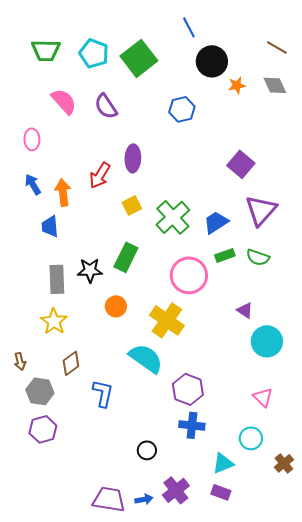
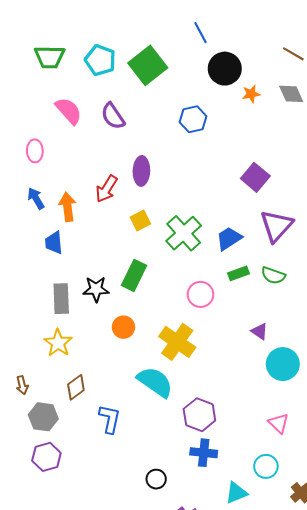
pink circle: (189, 275) -> (200, 294), size x0.7

